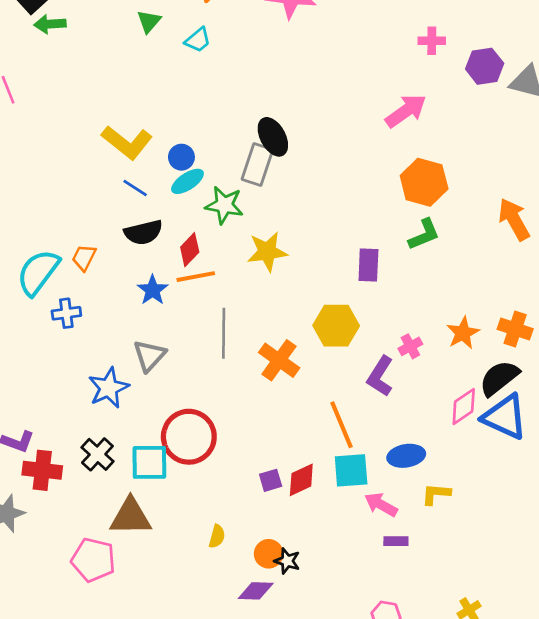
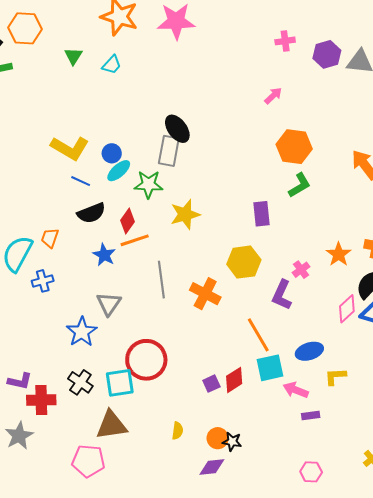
pink arrow: (406, 111) -> (273, 96), size x0.6

